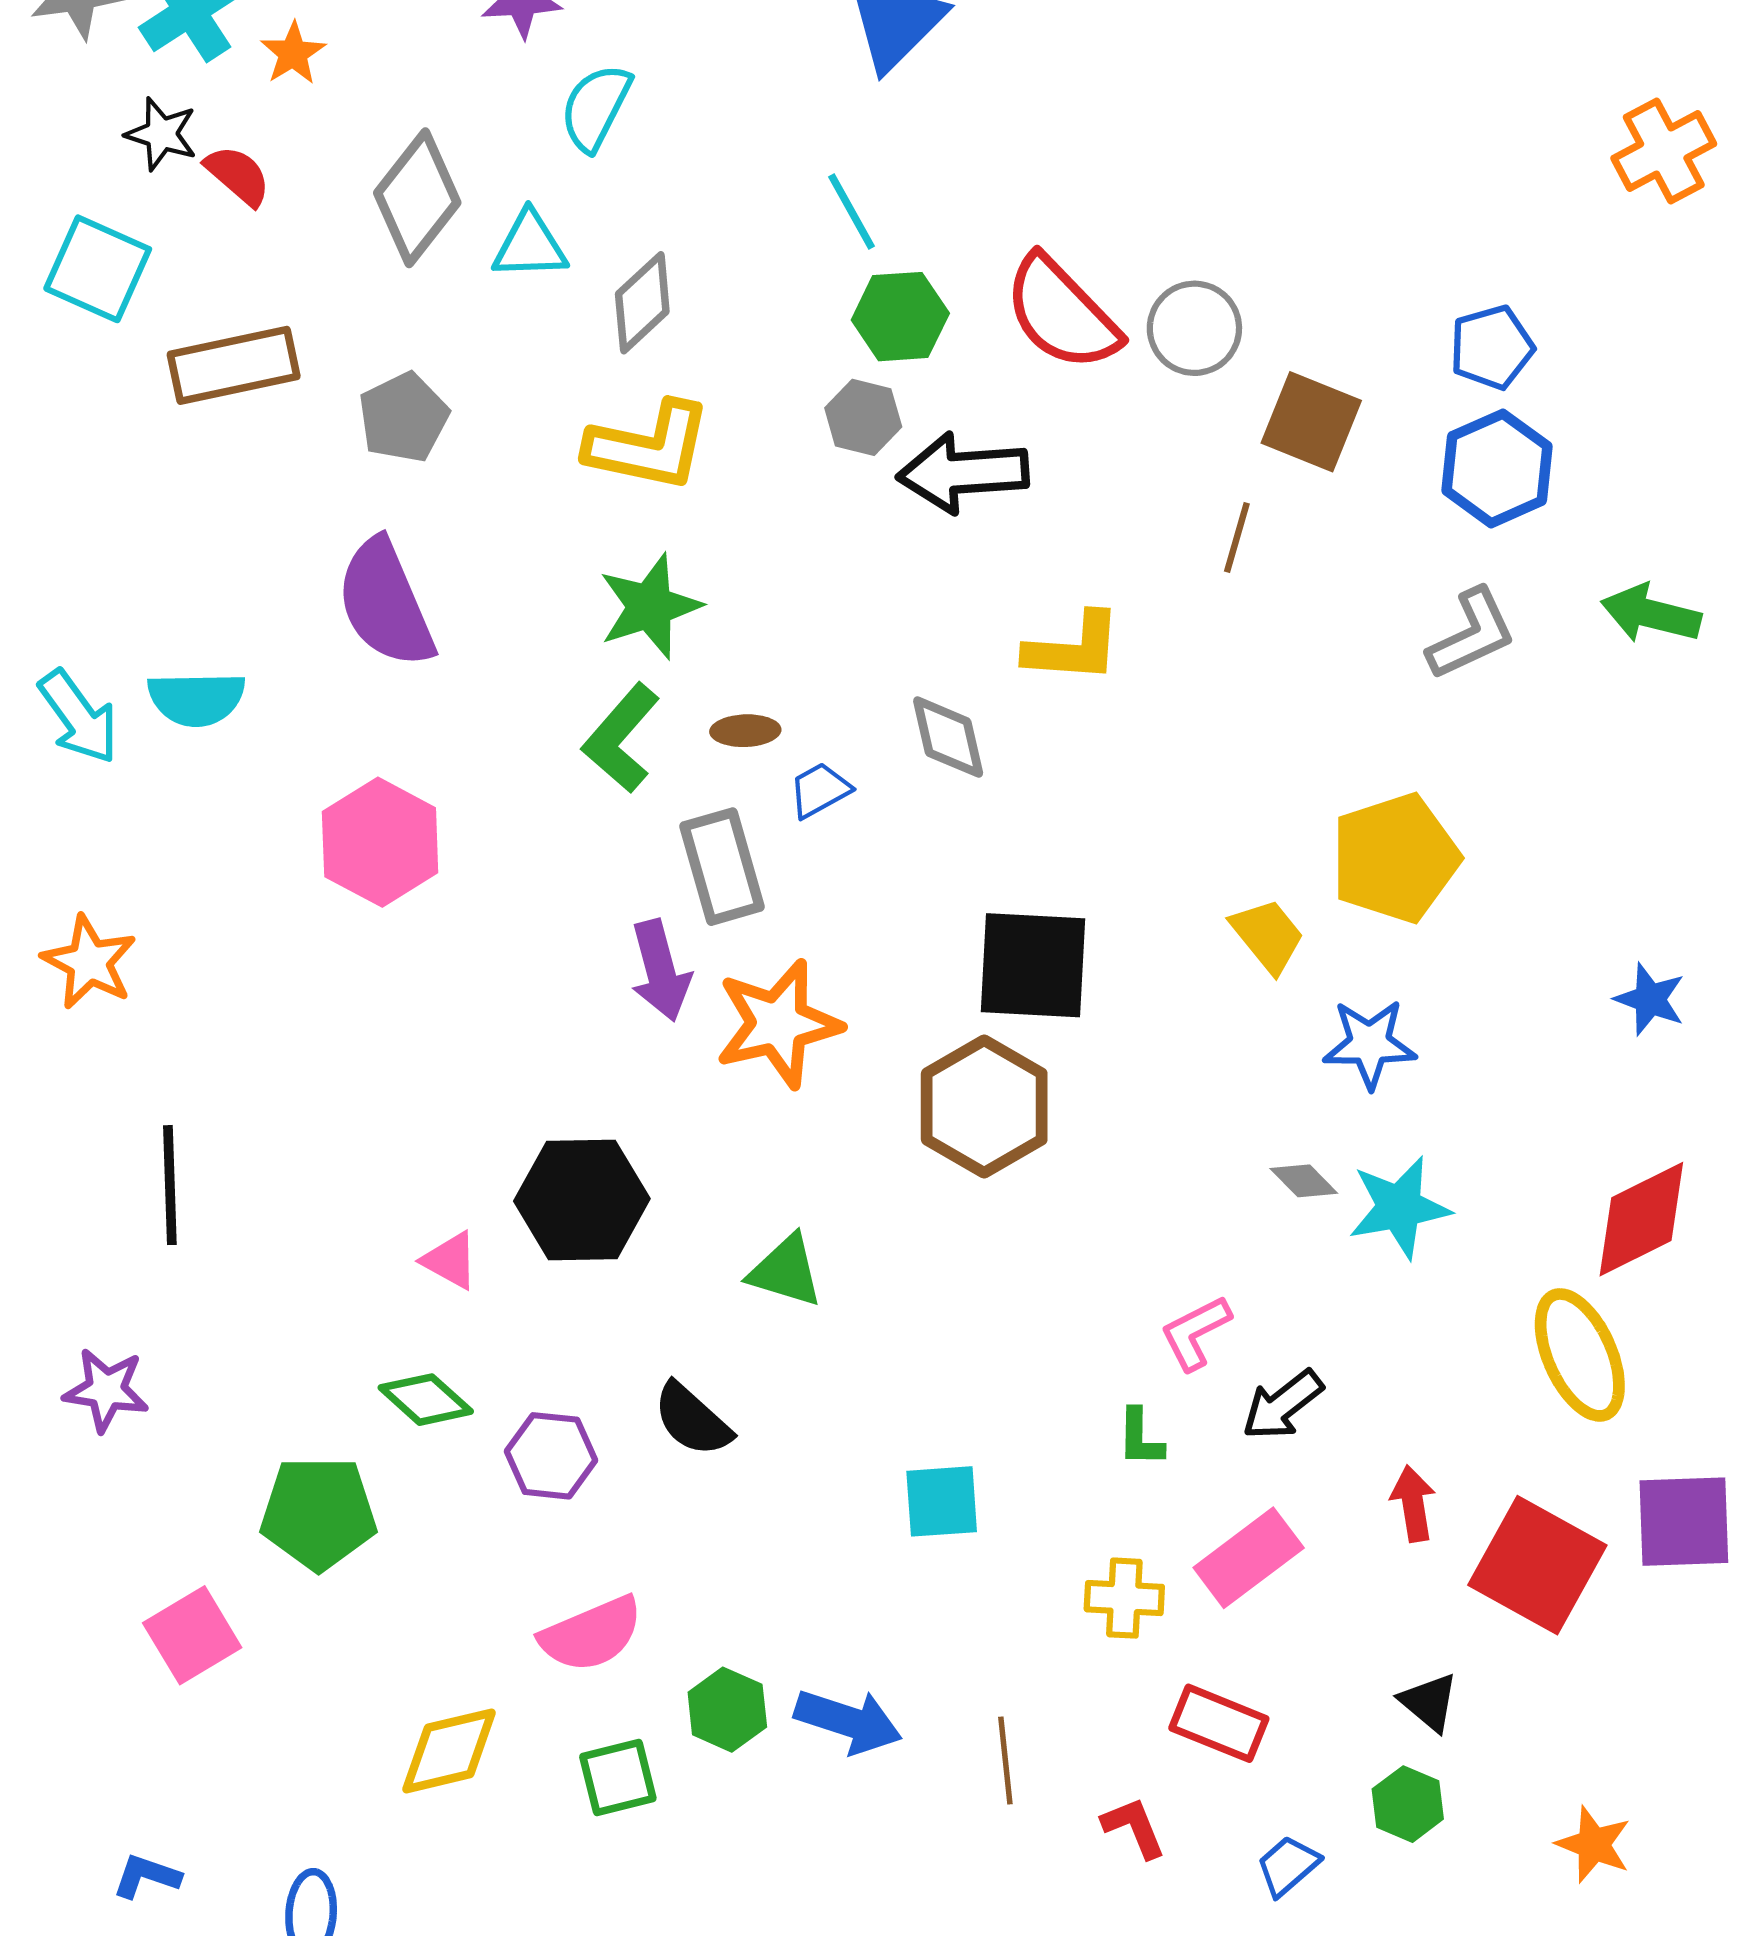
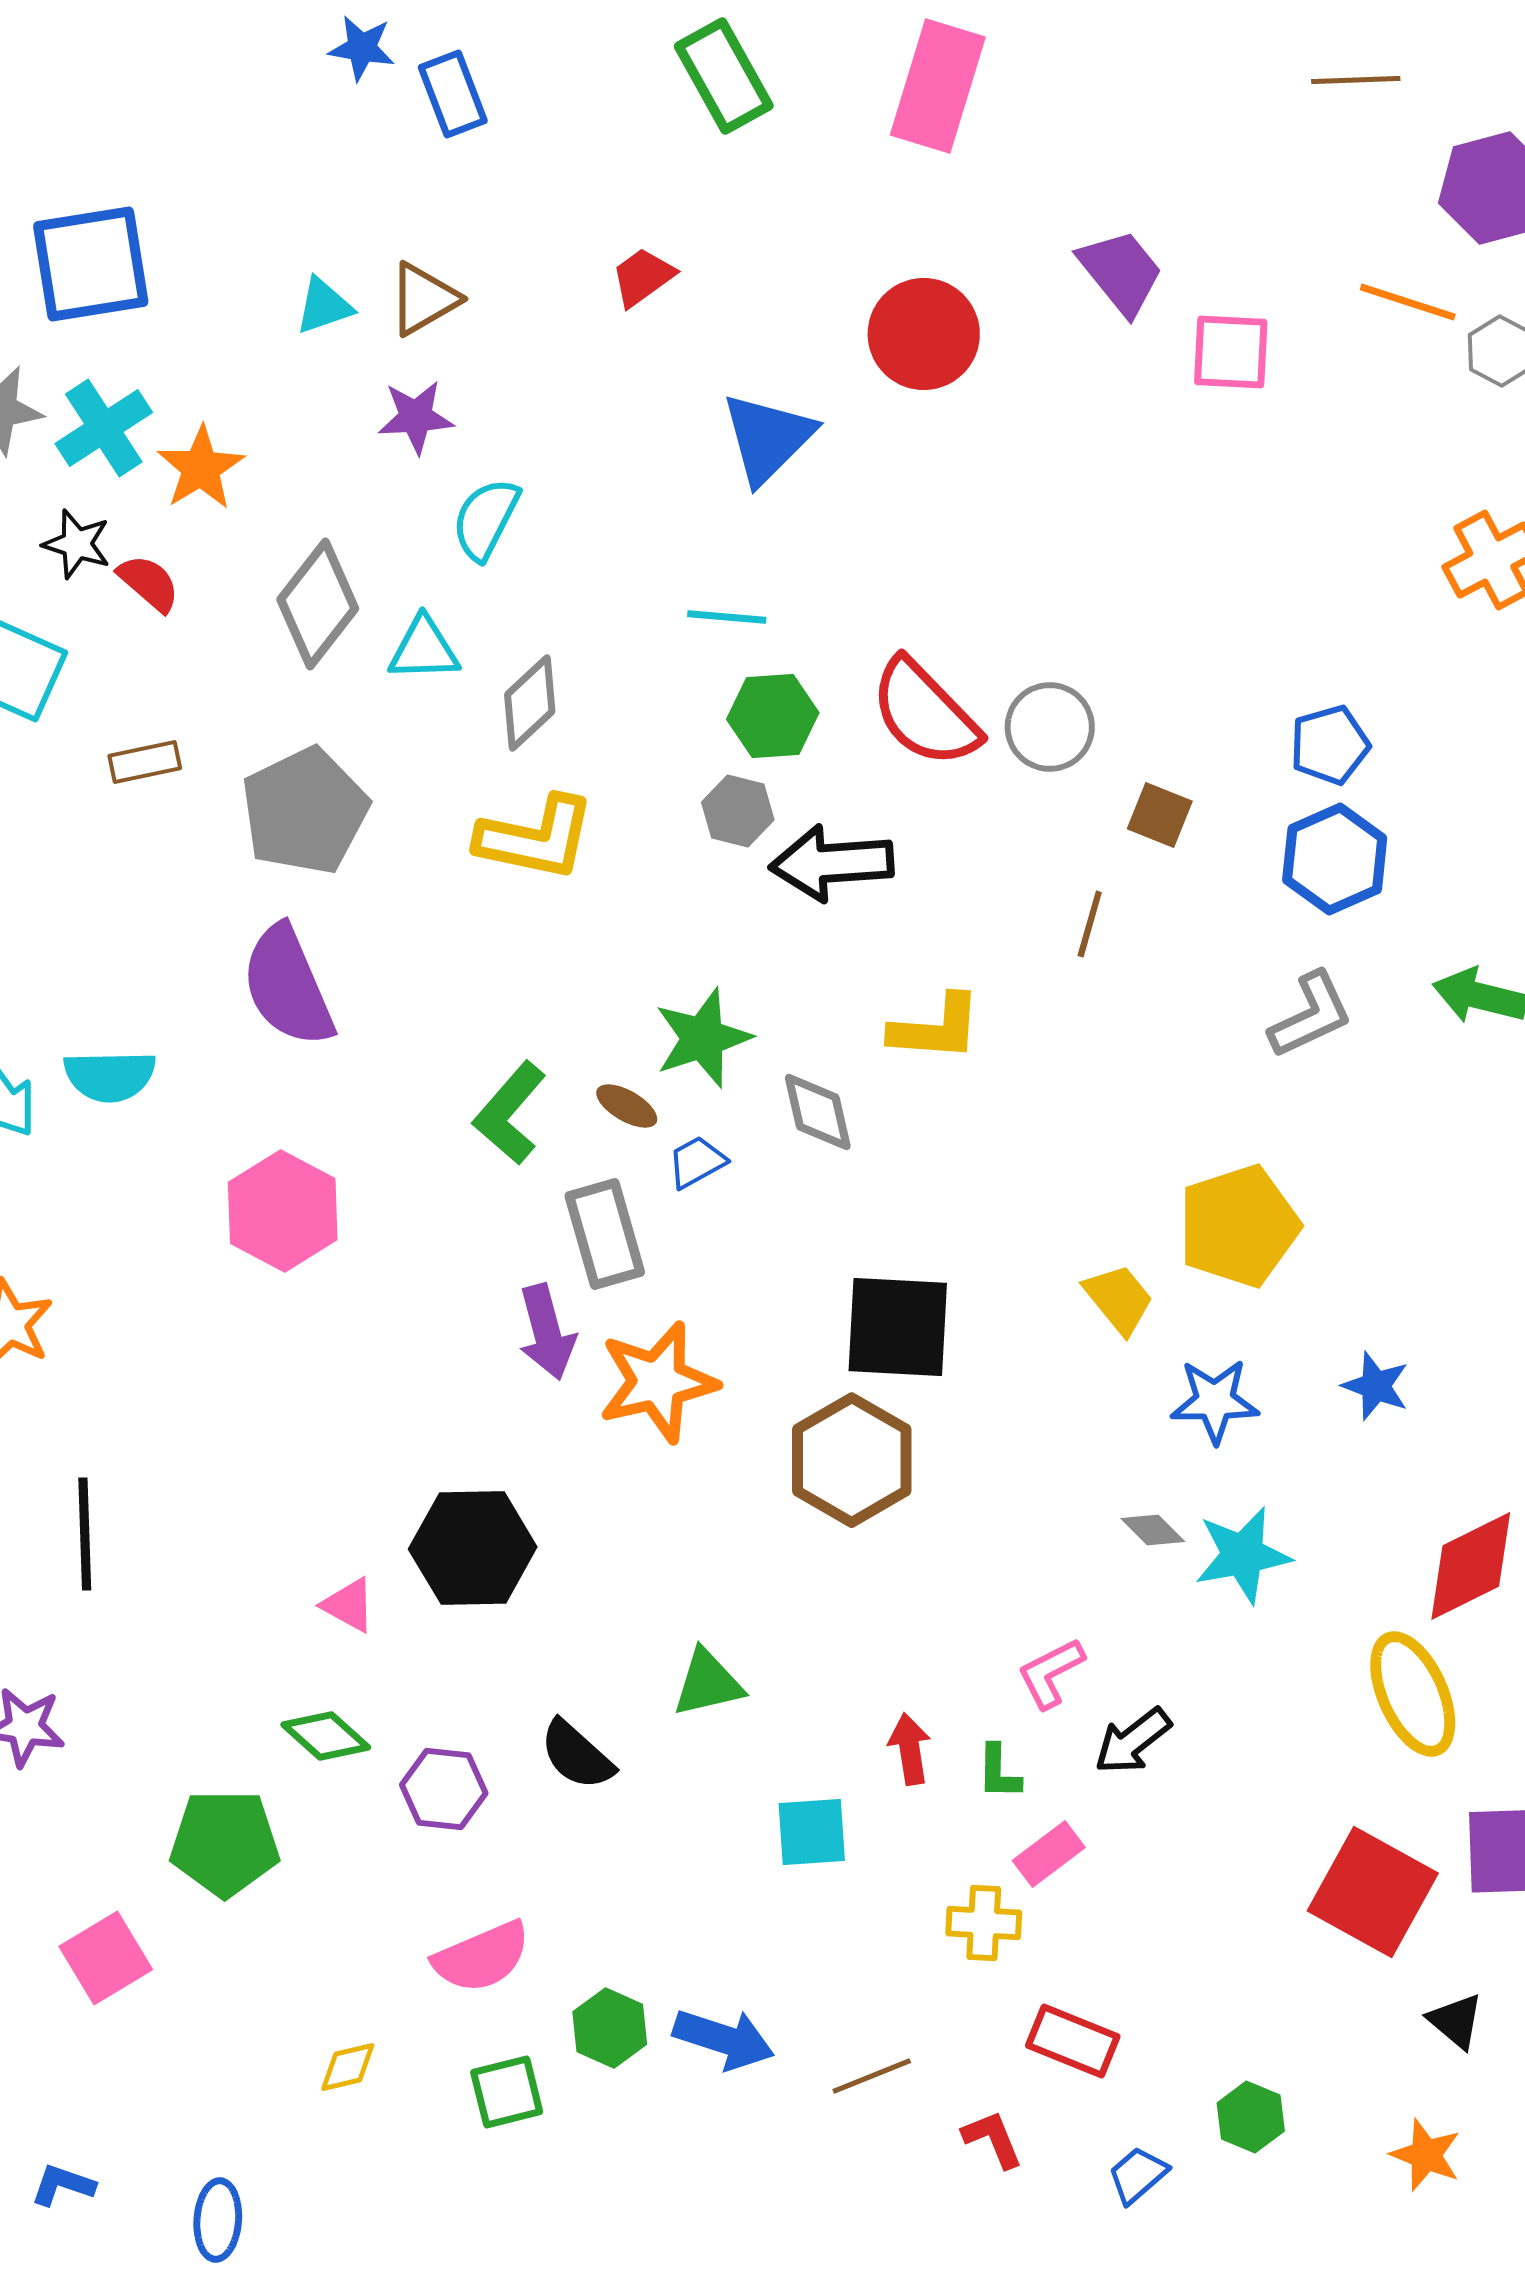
orange star: (293, 53) -> (201, 468), size x1.4
cyan line: (851, 211) -> (727, 617), turned -56
brown rectangle: (234, 365) -> (145, 762), size x0.6
gray pentagon: (403, 417) -> (305, 811), size x1.5
brown square: (1311, 422) -> (1160, 815), size x0.7
green star: (650, 606) -> (703, 1038), moved
brown ellipse: (745, 731) -> (627, 1106), turned 32
blue star: (1650, 999) -> (1376, 1386), moved
green triangle: (786, 1271) -> (708, 1683), moved, turned -30
red arrow: (1413, 1504) -> (910, 1749), moved
pink rectangle: (1249, 1558) -> (1049, 1854), moved, size x0.7
black triangle: (1429, 1702) -> (1456, 2021), moved
yellow diamond: (449, 1751) -> (348, 2067), size x0.6
brown line: (1005, 1761) -> (872, 2076), turned 74

